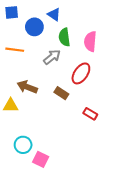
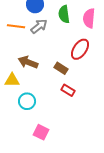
gray arrow: (52, 57) -> (39, 26), moved
red rectangle: (90, 114) -> (68, 90), moved
cyan circle: (23, 145) -> (27, 101), moved

